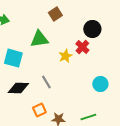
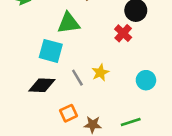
yellow star: (65, 56) -> (100, 73), moved
cyan square: (13, 58) -> (51, 51), moved

